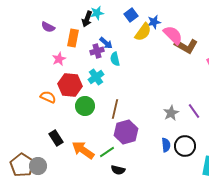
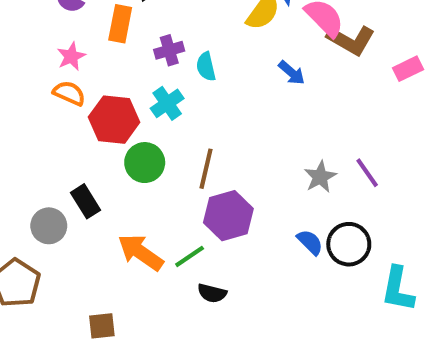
blue arrow: (106, 43) -> (292, 73), moved
pink star: (59, 59) -> (71, 56), moved
orange semicircle: (48, 97) -> (69, 93), moved
black rectangle: (56, 138) -> (86, 201), moved
blue semicircle: (166, 145) -> (310, 242), turned -40
gray circle: (38, 166) -> (49, 226), moved

